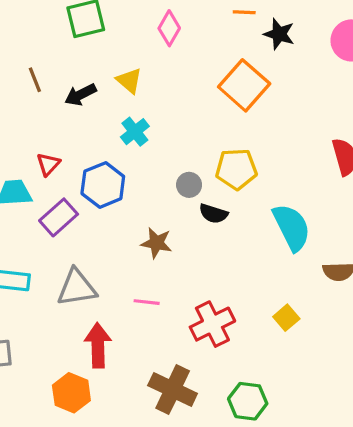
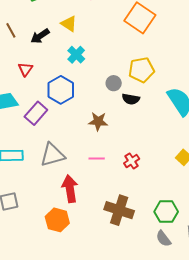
red triangle: (48, 164) -> (25, 69), moved
red cross: (212, 324) -> (132, 161), moved, size x0.6

